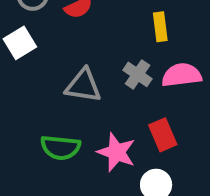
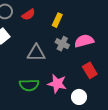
yellow rectangle: (160, 27) -> (57, 20), moved, turned 40
red rectangle: (163, 135) -> (90, 70), moved

